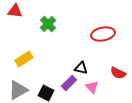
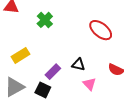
red ellipse: (103, 34) -> (101, 30), turned 50
purple rectangle: (69, 83) -> (53, 72), moved

